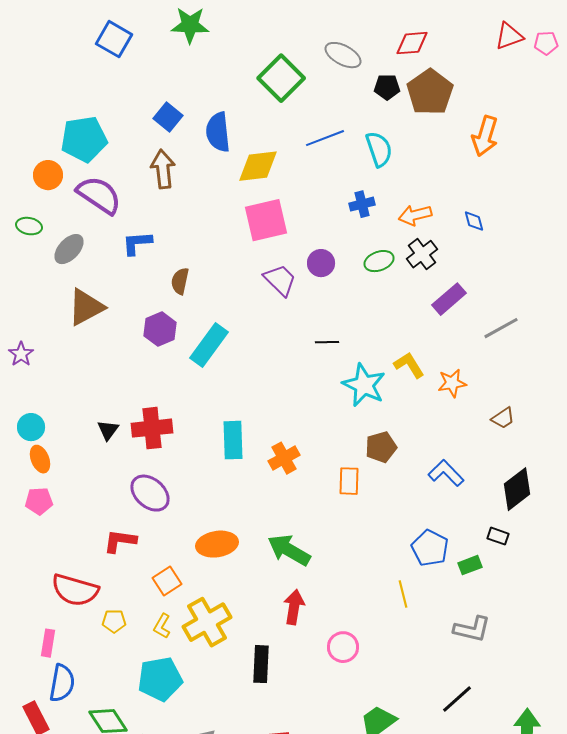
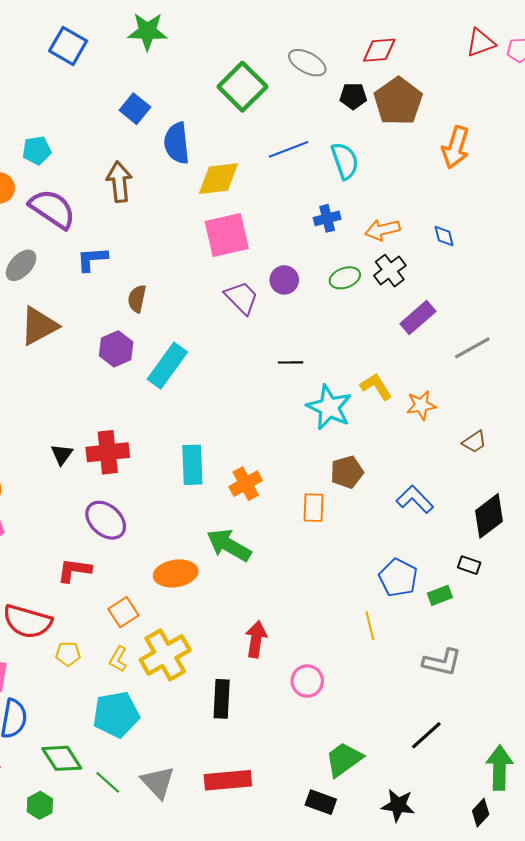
blue square: (168, 117) -> (135, 109), moved
cyan pentagon: (84, 139) -> (37, 150), size x0.6
green arrow: (289, 550) -> (229, 545), moved

